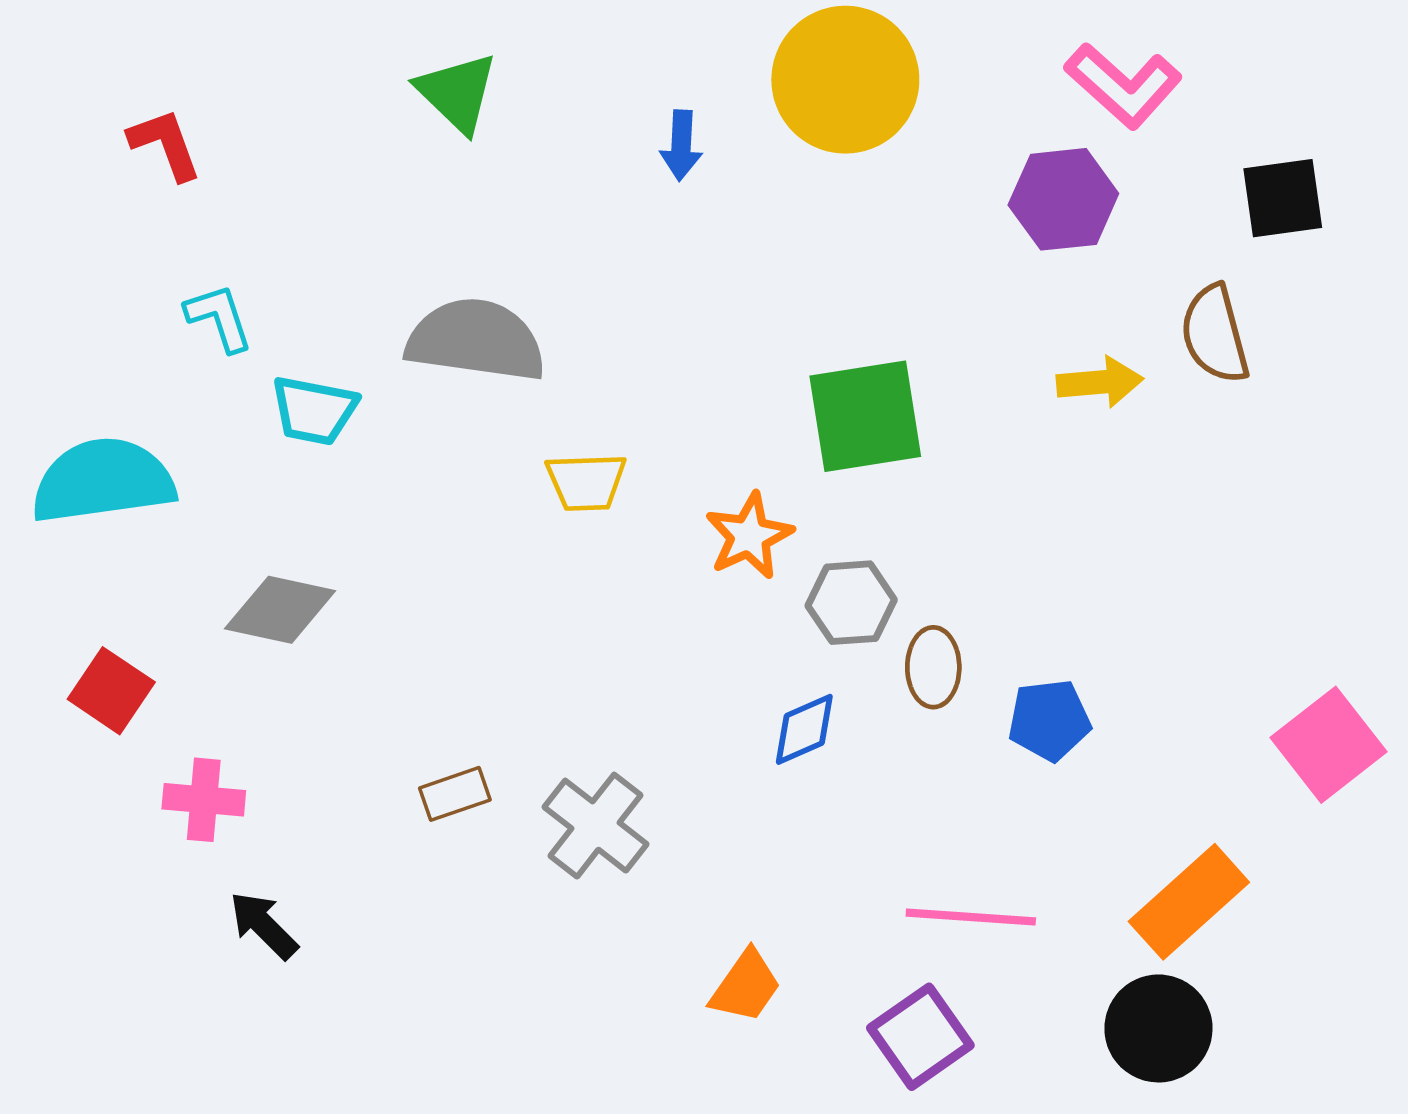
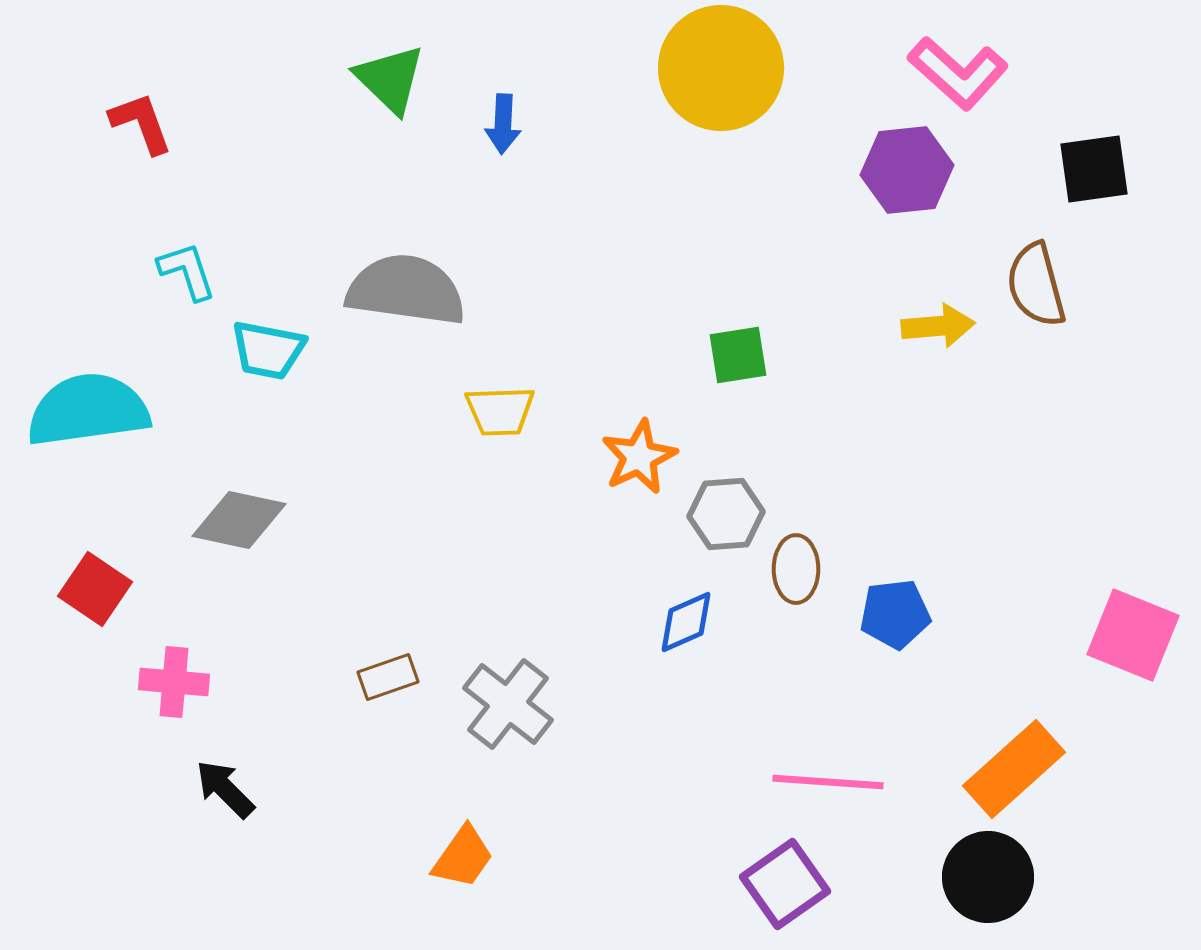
blue arrow: (681, 145) -> (503, 124), moved
green square: (865, 416) -> (738, 355), size x0.6
pink square: (1329, 745) -> (1133, 635), turned -30
orange trapezoid: (746, 986) -> (463, 857), moved

